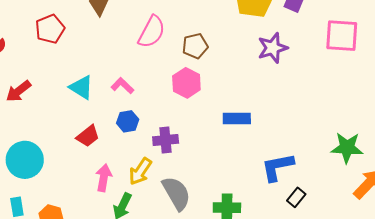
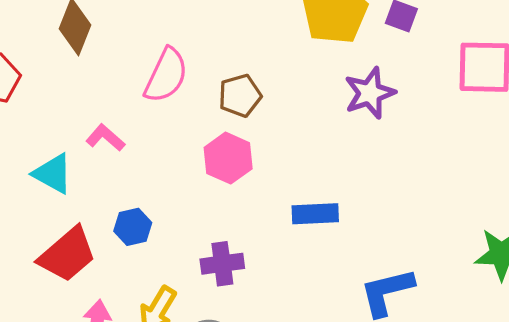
pink L-shape: (122, 86) -> (105, 138), moved
red trapezoid: (88, 136) -> (67, 255), size x1.5
purple cross: (166, 140) -> (222, 264), moved

